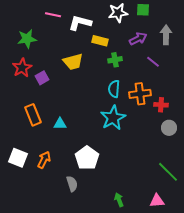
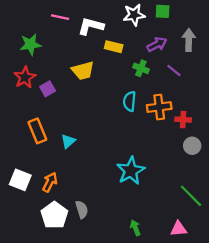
green cross: (115, 60) -> (141, 68), moved, turned 32
cyan star: (113, 118) -> (131, 171), moved
cyan triangle: (60, 124) -> (68, 141), turned -40
white pentagon: (87, 158) -> (54, 215), moved

